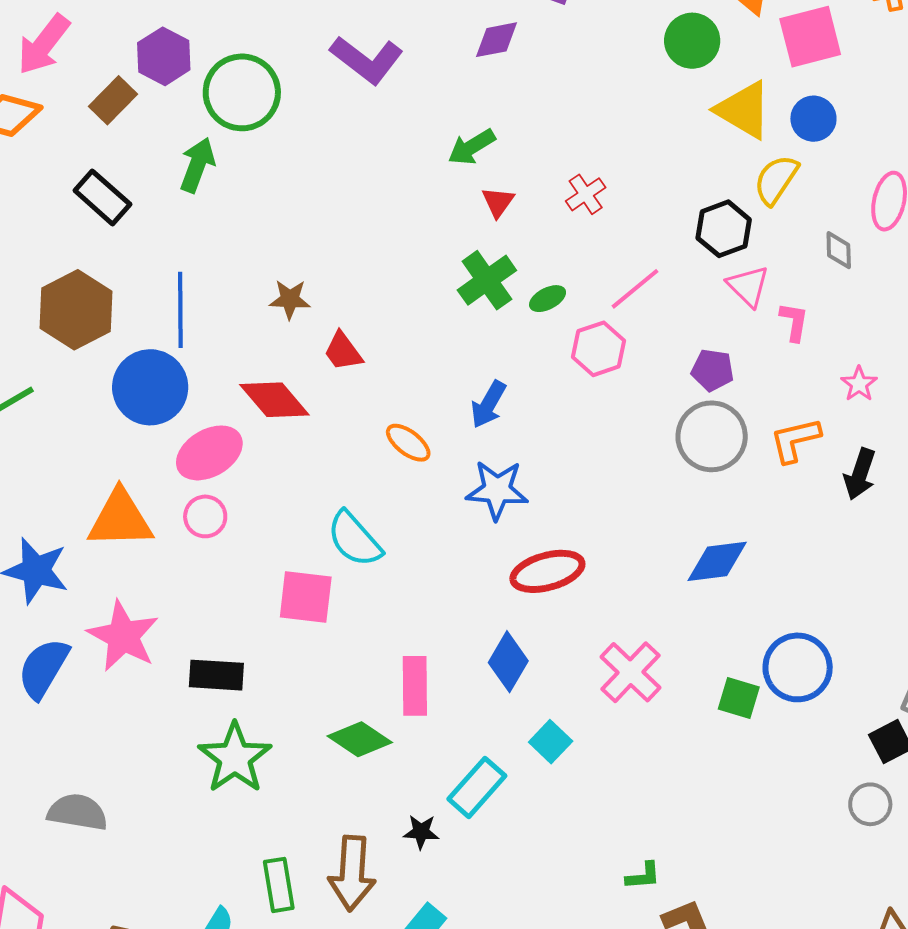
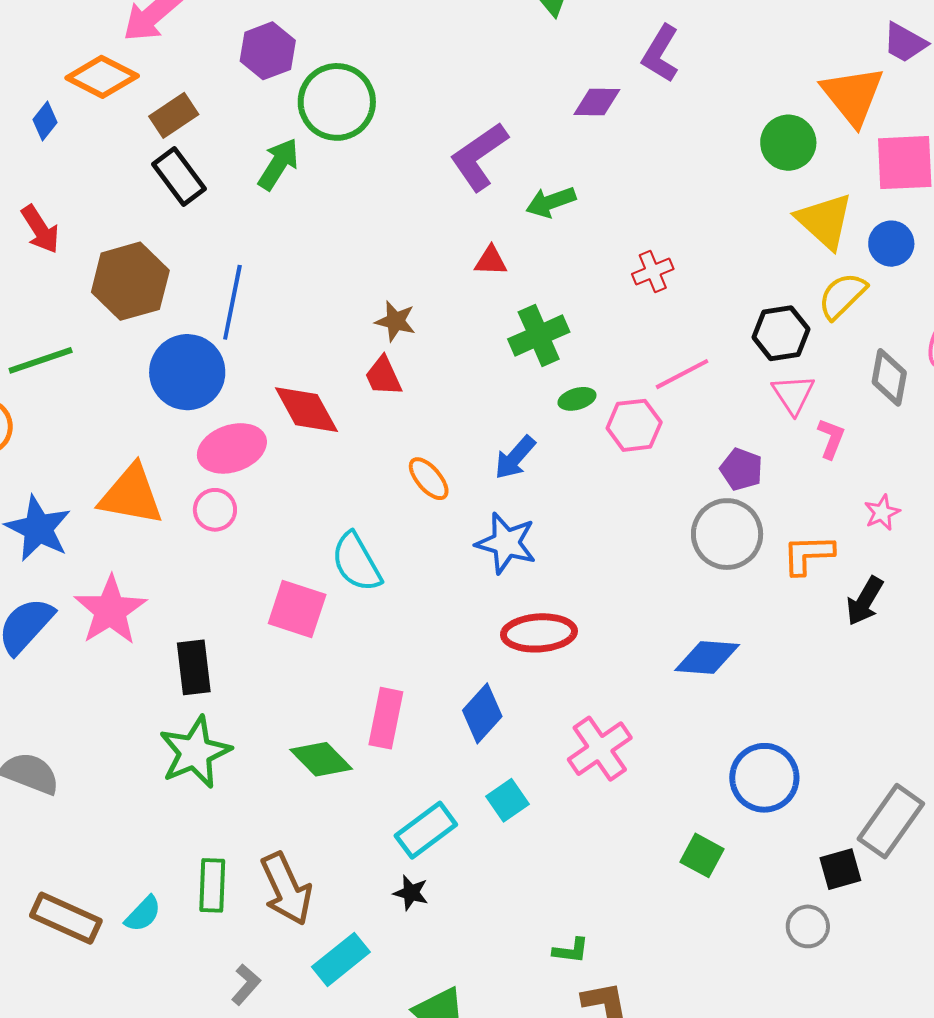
purple L-shape: (367, 60) -> (479, 156), moved, turned 96
brown rectangle: (113, 100) -> (174, 115), moved
red triangle: (498, 202) -> (491, 261), moved, turned 45
gray diamond: (839, 250) -> (889, 377), size x1.4
brown star: (290, 299) -> (395, 321), moved
green ellipse: (548, 299) -> (577, 399), moved
black rectangle: (216, 675) -> (194, 667), turned 68
green square: (739, 698) -> (702, 855), moved
black star: (421, 832) -> (411, 893), moved
brown arrow: (352, 873) -> (286, 889), turned -40

